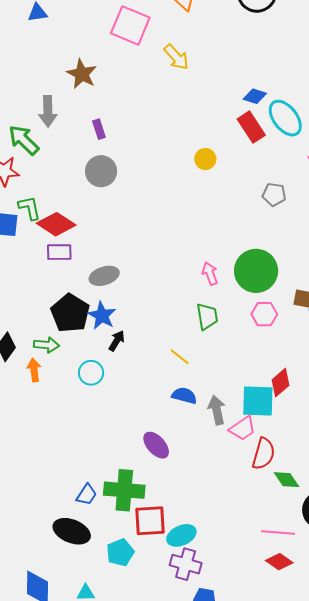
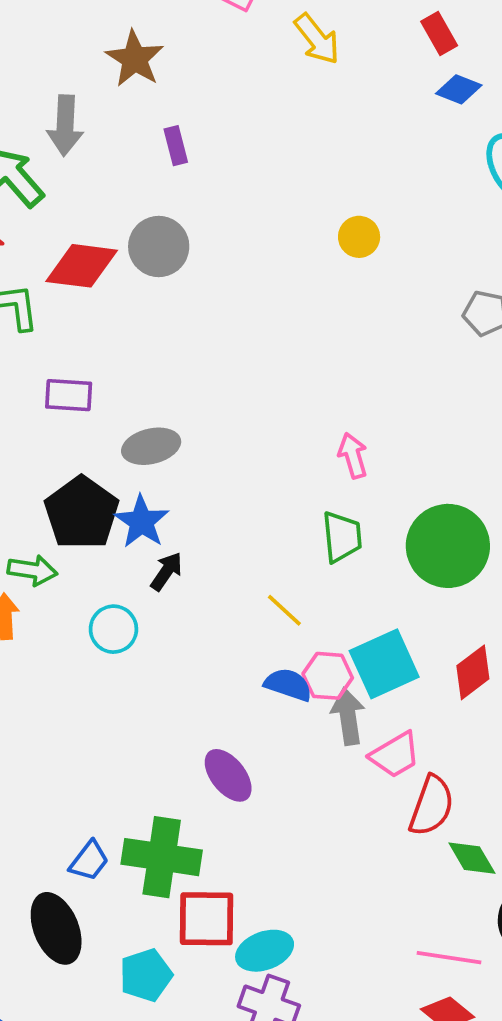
blue diamond: (255, 96) -> (459, 89), moved
red rectangle: (251, 127) -> (439, 33), moved, size x0.7
purple rectangle: (99, 129) -> (176, 146), moved
red diamond: (56, 224) -> (82, 266), moved, turned -30
green circle: (256, 271) -> (448, 546), moved
pink hexagon: (264, 314) -> (328, 676), moved
cyan square: (258, 401) -> (384, 664), moved, turned -30
black ellipse: (72, 531) -> (56, 928), turned 42

